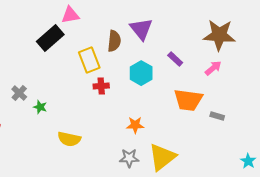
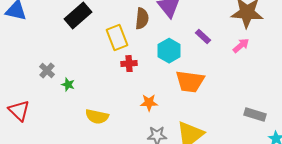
orange trapezoid: (188, 100) -> (190, 82), moved
gray rectangle: (217, 116) -> (255, 115), moved, size x1.5
orange star: (135, 125) -> (149, 103), moved

